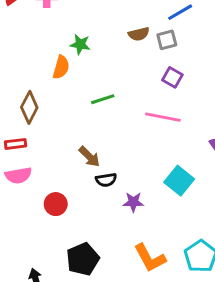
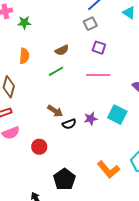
brown semicircle: (139, 34) -> (62, 50), moved
green star: (80, 44) -> (24, 23), moved
purple star: (133, 202) -> (91, 119), moved

